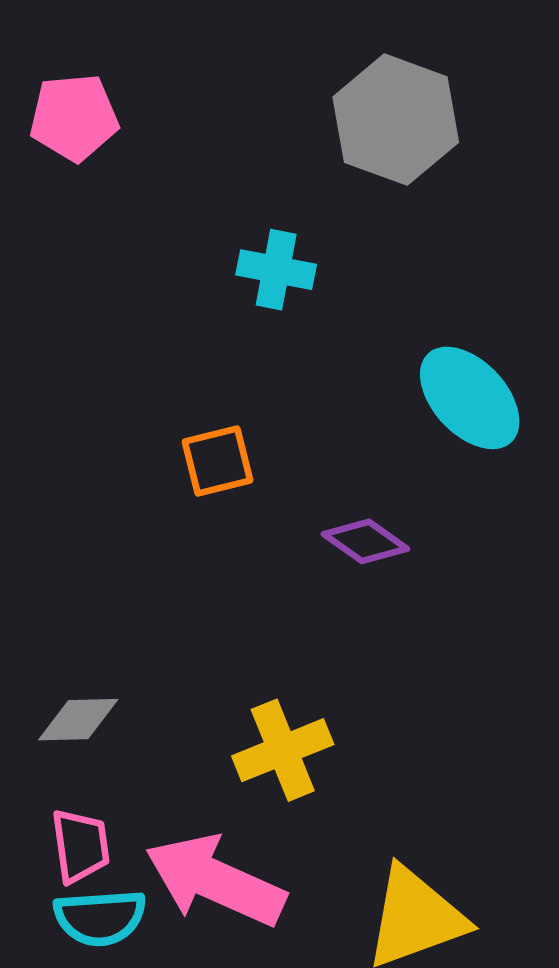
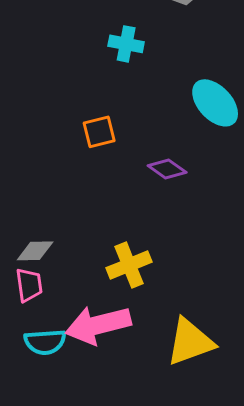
pink trapezoid: (80, 846) -> (29, 285), moved
pink arrow: (215, 881) -> (98, 325), turned -38

